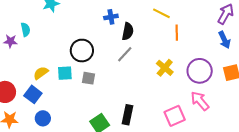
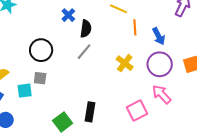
blue cross: (111, 17) -> (68, 15), turned -32
blue arrow: (224, 40) -> (159, 36), moved
cyan square: (65, 73) -> (25, 91), moved
gray square: (89, 78) -> (40, 78), moved

